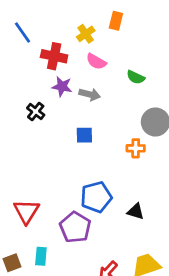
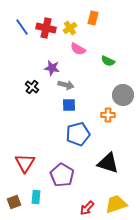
red cross: (54, 56) -> (46, 28), moved
gray arrow: (90, 94) -> (66, 85), moved
blue pentagon: (96, 197) -> (78, 134), moved
black triangle: (136, 211) -> (108, 163), size x1.6

